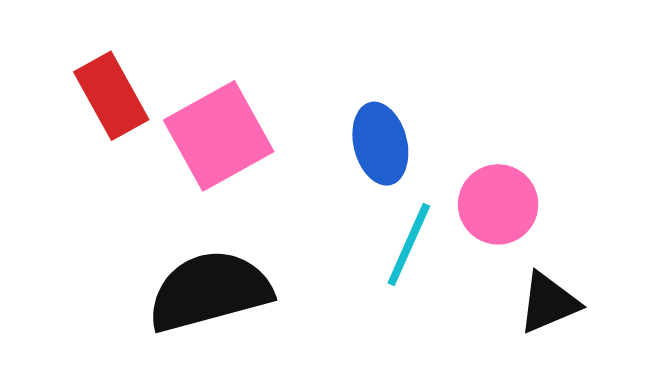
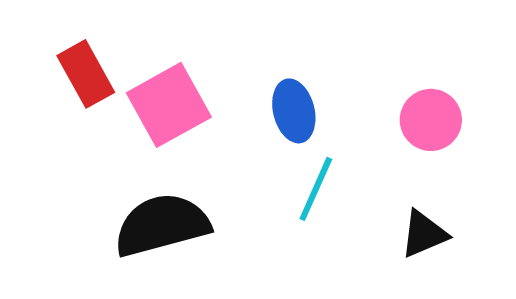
pink circle: (498, 204) -> (431, 120), moved

